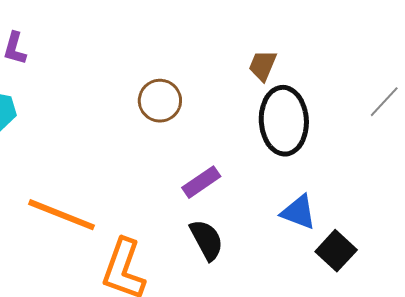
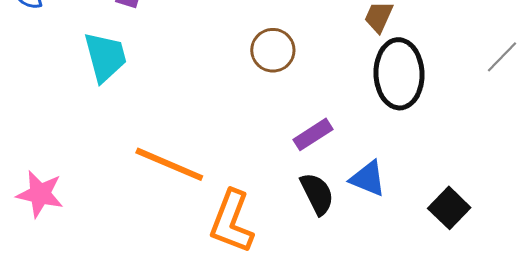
blue triangle: (299, 212) -> (368, 179), moved

